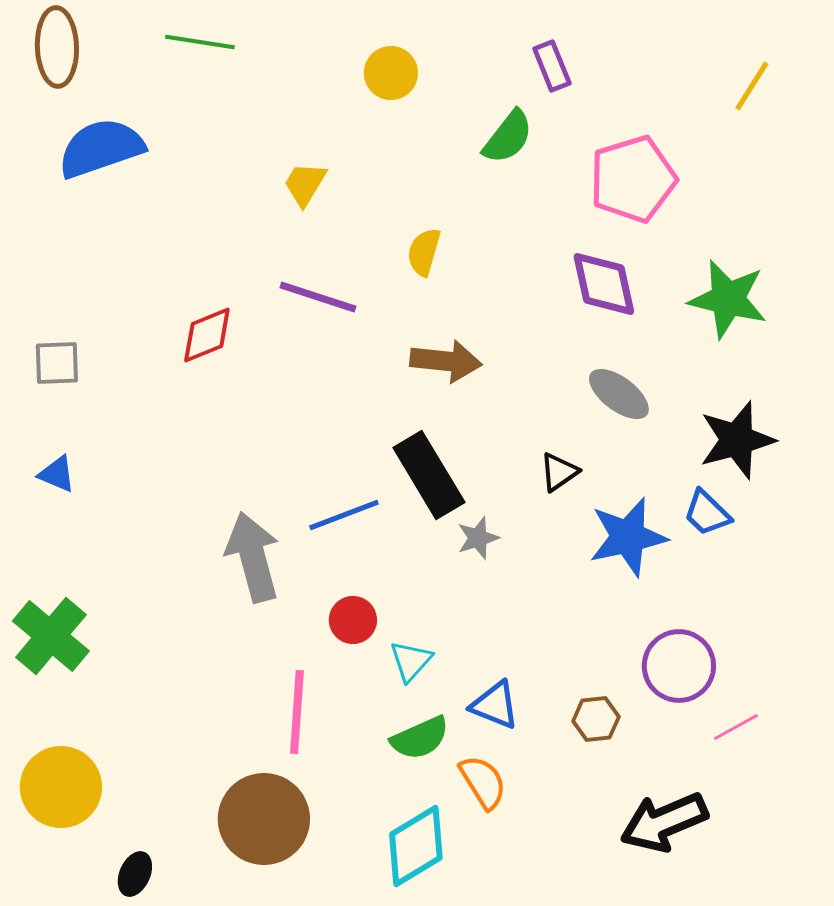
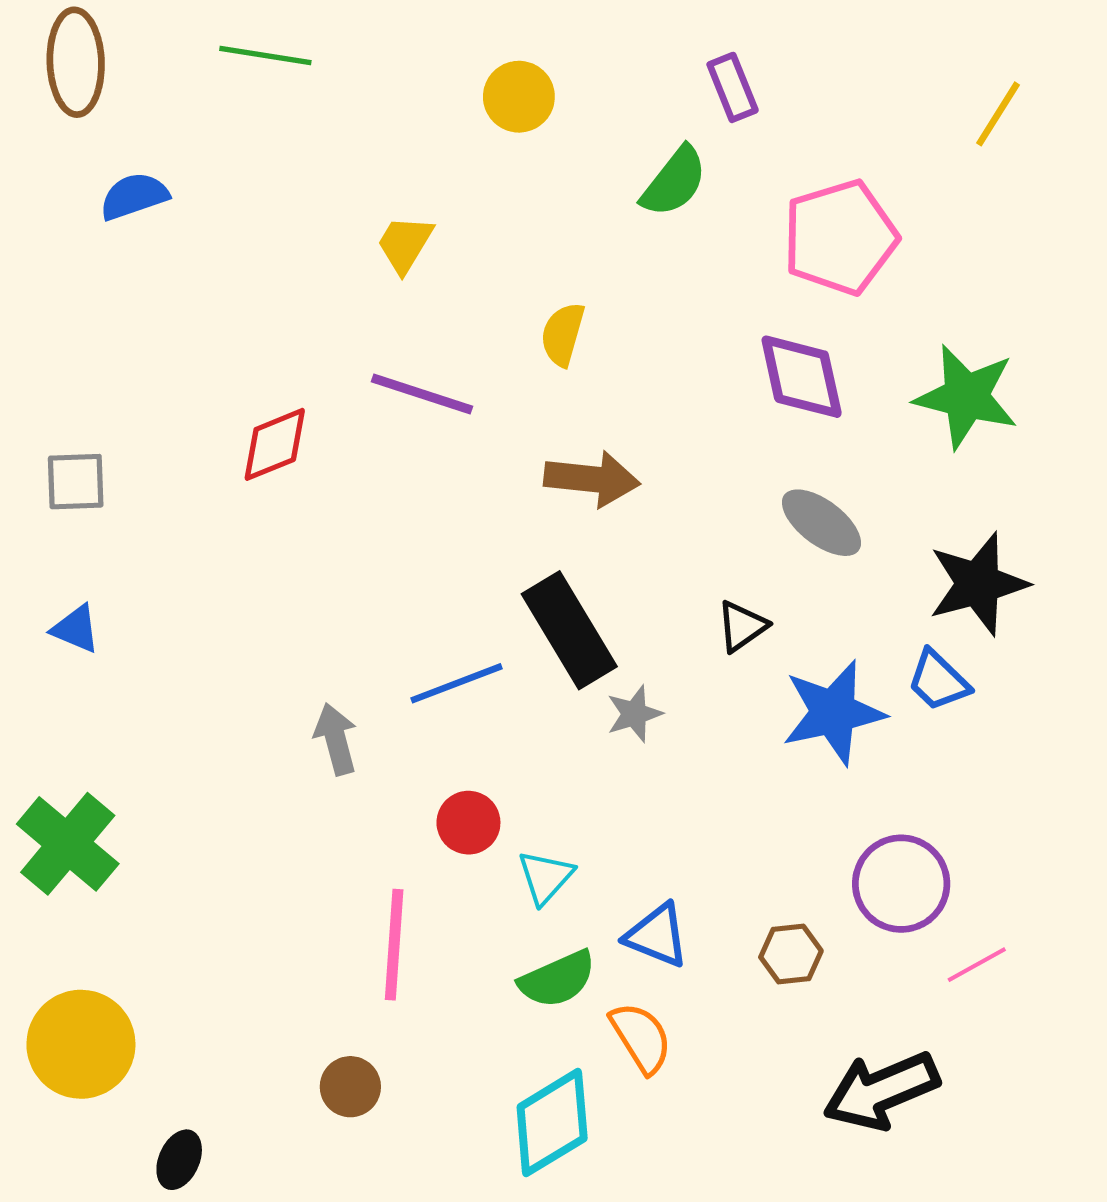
blue semicircle: (101, 148) -> (134, 196), size x0.6
gray arrow: (253, 557) -> (336, 739), size x0.6
brown circle: (264, 819) -> (350, 1087), size x0.5

